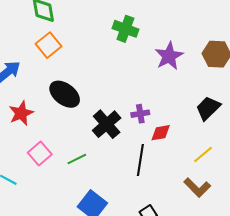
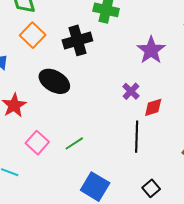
purple star: (169, 56) -> (151, 50), moved
purple cross: (140, 114) -> (131, 91), turned -30
black cross: (107, 124) -> (77, 40), moved, turned 32

